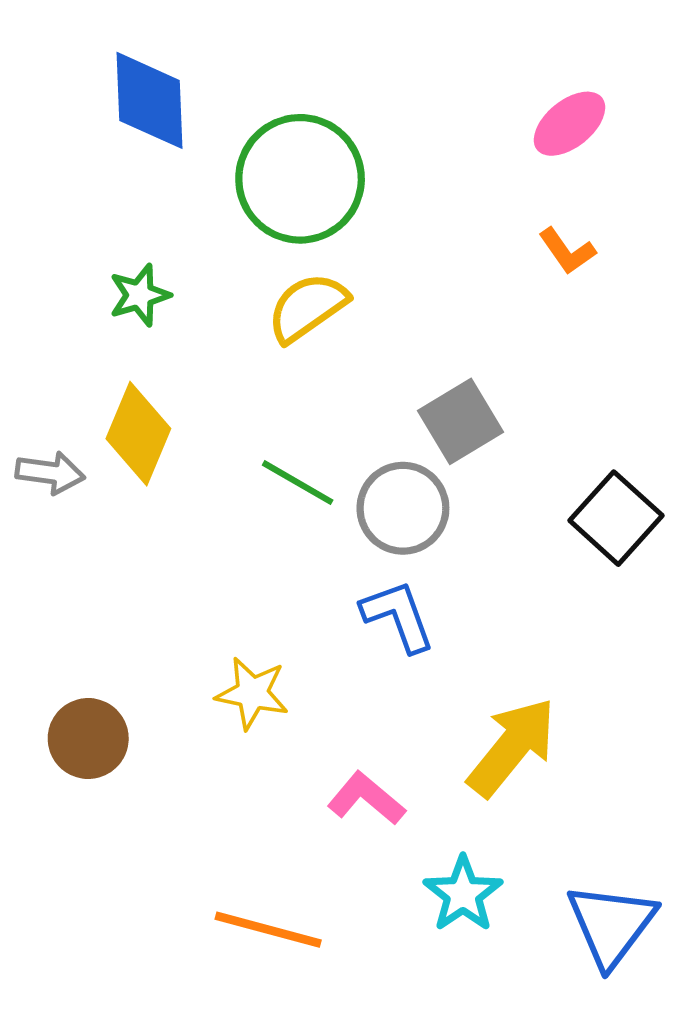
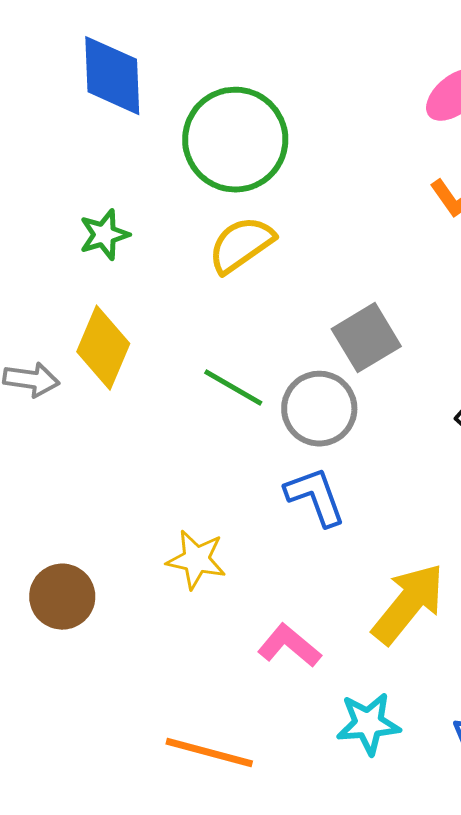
cyan star: (463, 894) -> (368, 724), turned 30

